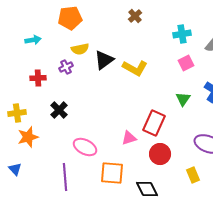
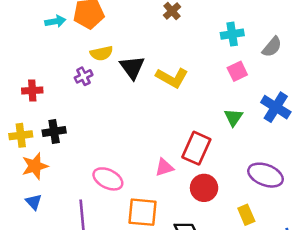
cyan arrow: (33, 40) -> (55, 21), moved
black triangle: (104, 60) -> (132, 67), turned -30
red cross: (38, 78) -> (32, 90), moved
black cross: (59, 110) -> (54, 131), moved, turned 36
blue triangle: (15, 169) -> (34, 202), moved

